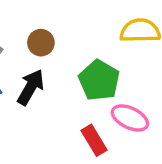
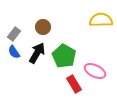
green pentagon: (99, 80) -> (64, 56), moved

